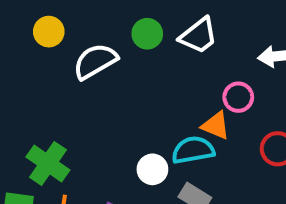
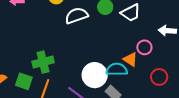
green cross: (48, 163) -> (43, 62), turned 30
white circle: (152, 169) -> (95, 75), size x1.6

